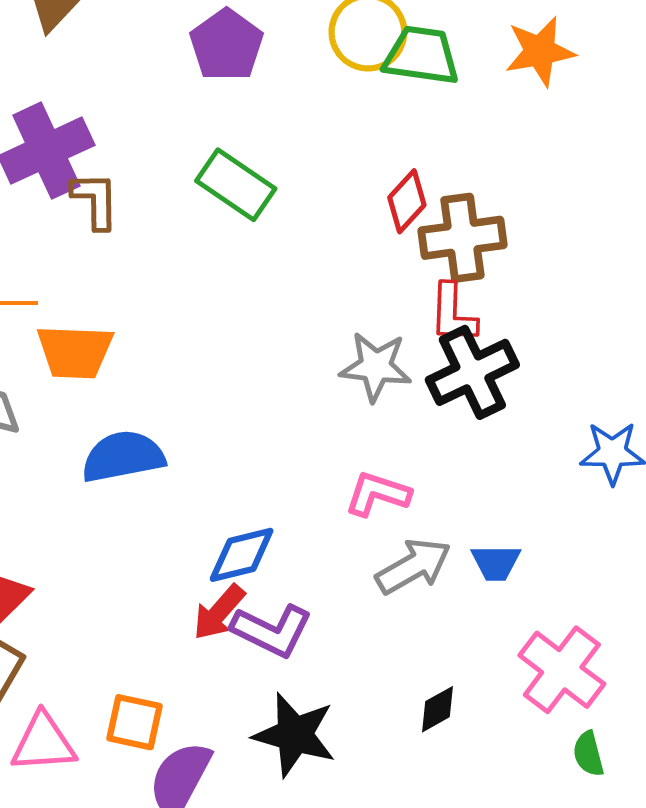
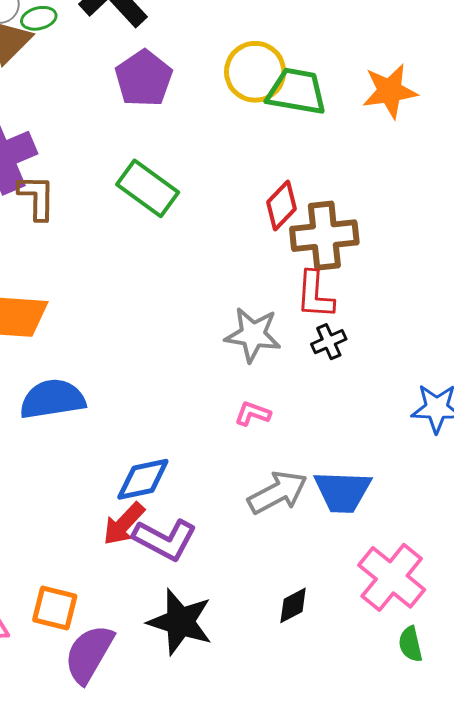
black cross: (472, 372) -> (329, 342), size x0.5
pink L-shape: (378, 494) -> (253, 414), moved, size x0.7
blue trapezoid: (496, 563) -> (343, 492), size x1.5

